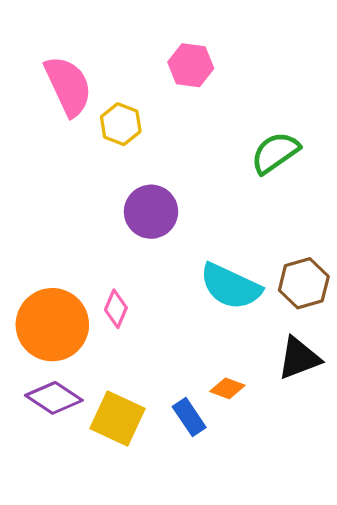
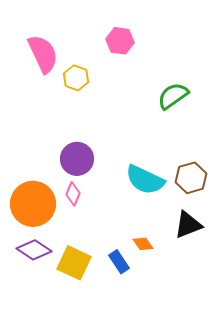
purple circle: (151, 212) -> (77, 159), moved
orange diamond: (227, 388) -> (143, 244), turned 35

